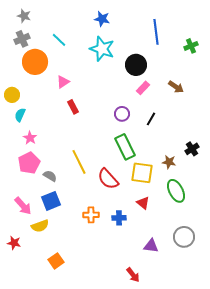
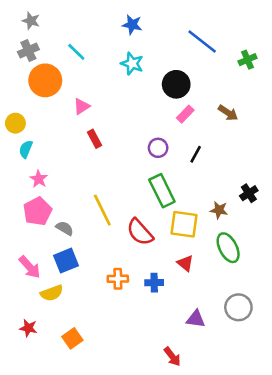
blue line: (156, 32) -> (202, 41), turned -45
cyan star: (102, 49) -> (132, 64), size x0.7
red star: (14, 243) -> (28, 328), moved

